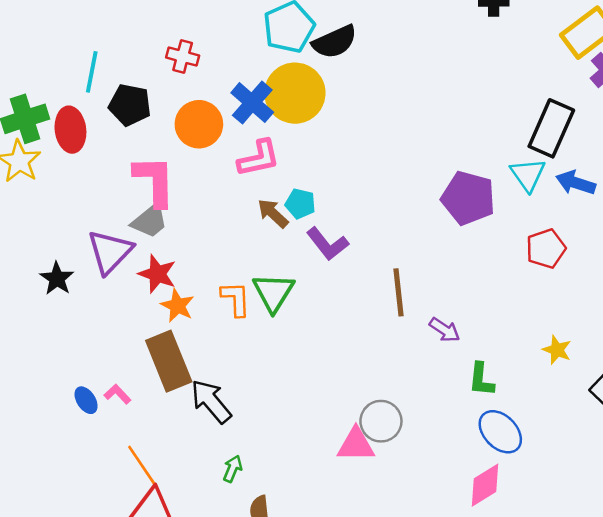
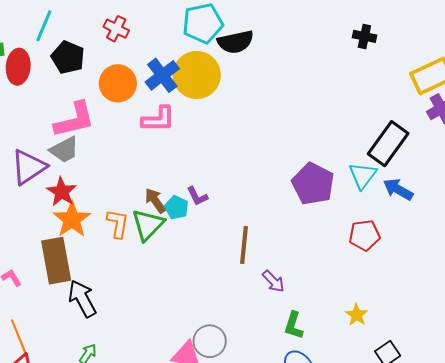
pink L-shape: (155, 181) -> (74, 120), turned 66
cyan pentagon: (300, 204) -> (177, 207), moved
brown arrow: (273, 213) -> (155, 201), moved
purple L-shape: (327, 244) -> (197, 196), size x0.7
orange star: (177, 306) -> (72, 219), size x1.4

